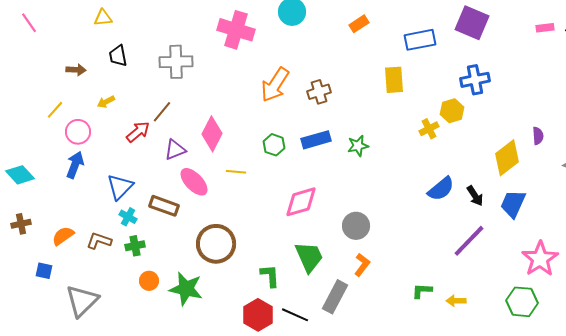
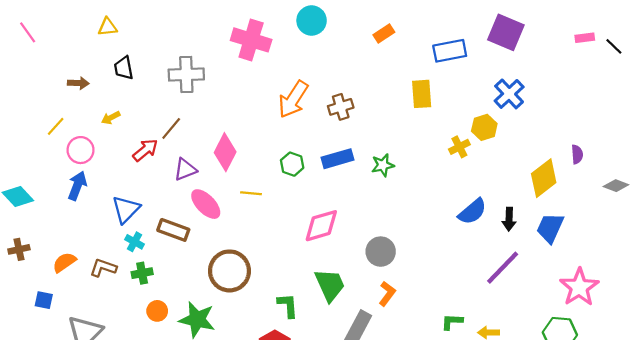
blue cross: (475, 80) -> (509, 94), turned -32
black arrow: (475, 196) -> (509, 219), turned 35

